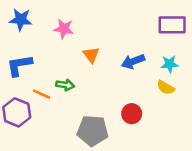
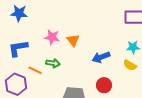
pink star: (64, 29) -> (52, 37), moved
blue arrow: (133, 61) -> (101, 57), moved

